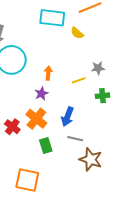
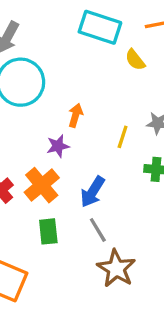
yellow line: (79, 80) -> (123, 137), turned -64
gray line: (75, 139) -> (98, 230), turned 35

